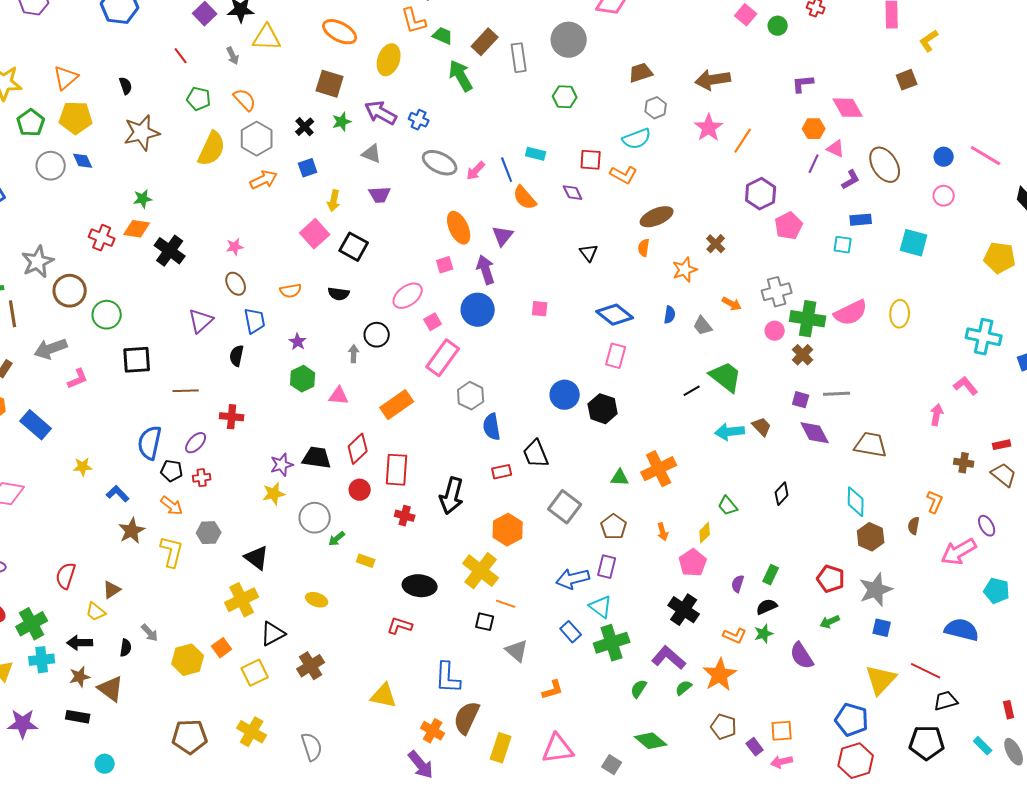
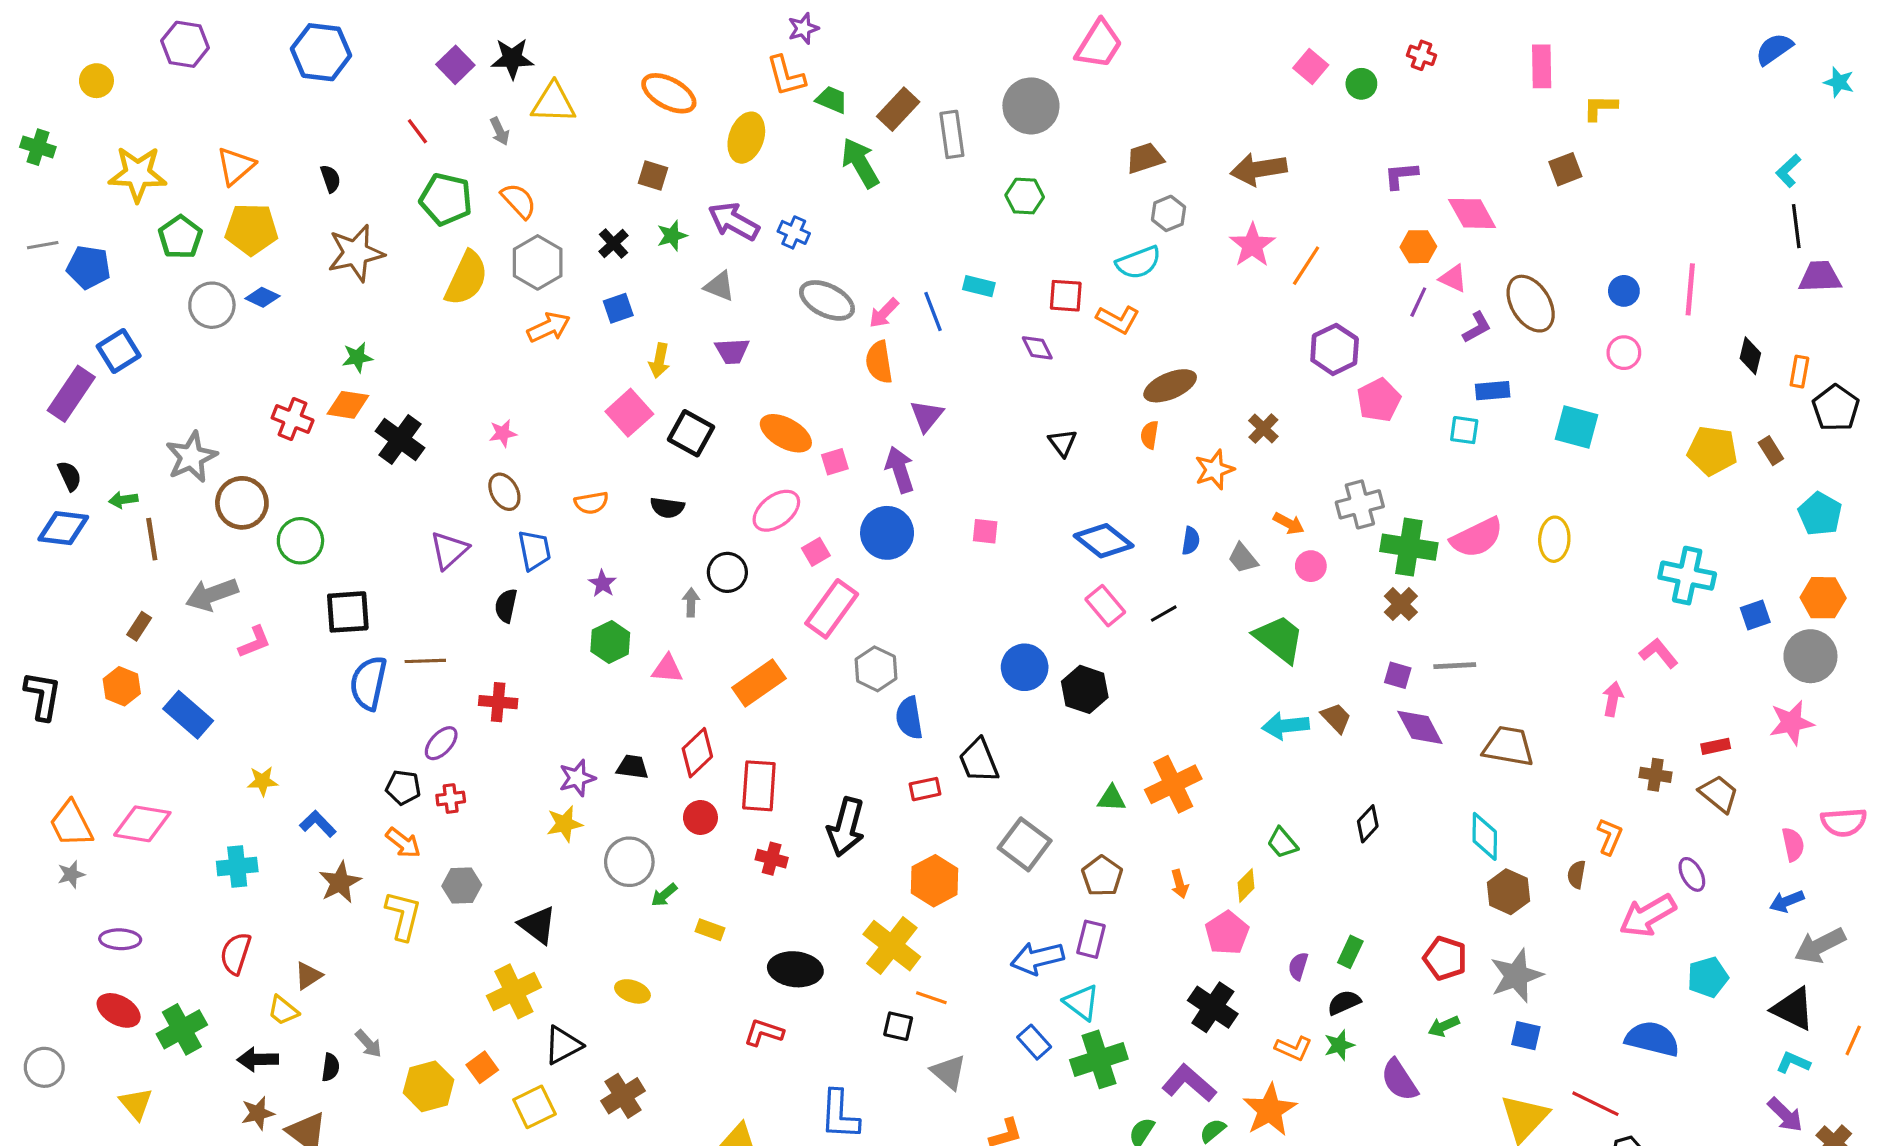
yellow L-shape: (929, 41) -> (1600, 108), turned 35
brown square: (330, 84) -> (653, 176), size x0.7
green pentagon: (199, 99) -> (446, 199), size x1.4
pink line: (986, 156) -> (1690, 289), turned 64
blue diamond: (83, 161) -> (262, 297), turned -40
orange semicircle: (525, 198) -> (879, 362), moved, turned 32
orange ellipse: (459, 228) -> (786, 433), moved, turned -36
pink circle: (775, 331) -> (1311, 566), moved
pink rectangle: (616, 356) -> (1105, 606), turned -55
black line: (692, 391) -> (1164, 614), moved
blue semicircle: (150, 443) -> (368, 683), moved
black trapezoid: (317, 458) -> (632, 767), size x0.7
cyan pentagon: (997, 591) -> (1708, 977), turned -30
cyan cross: (42, 660) -> (237, 867), moved

